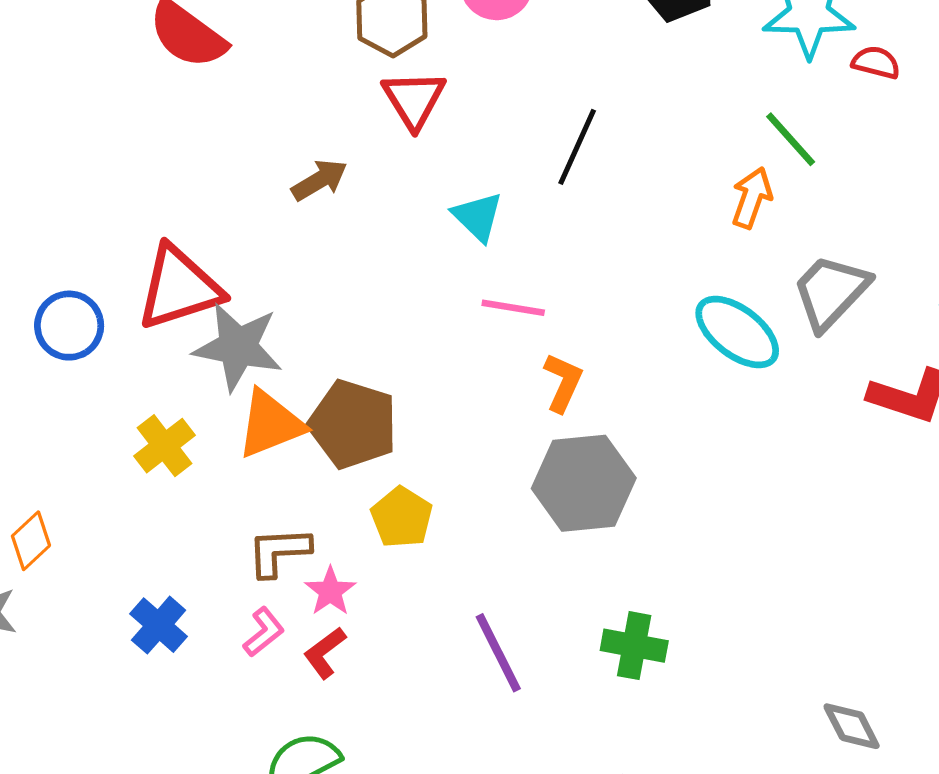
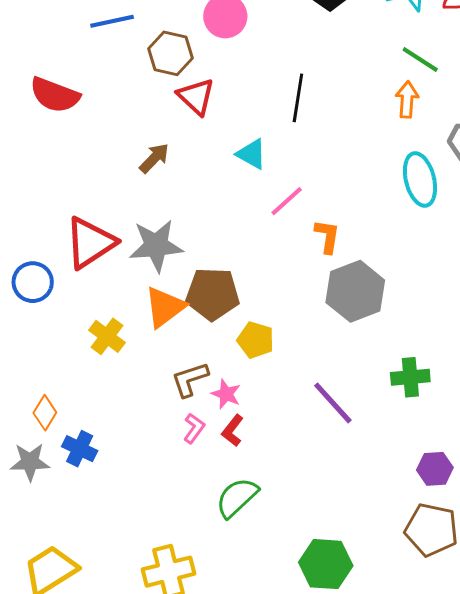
pink line: (513, 308) -> (287, 201), turned -36
cyan ellipse: (737, 332) -> (420, 179), turned 54
gray star: (238, 347) -> (156, 246), moved
blue cross: (159, 625) -> (80, 449), moved

